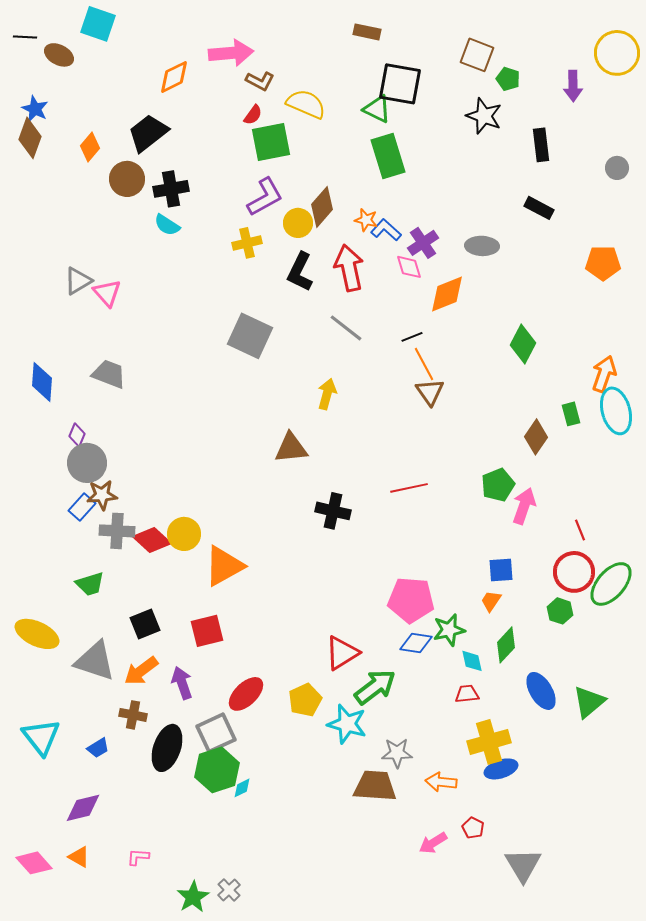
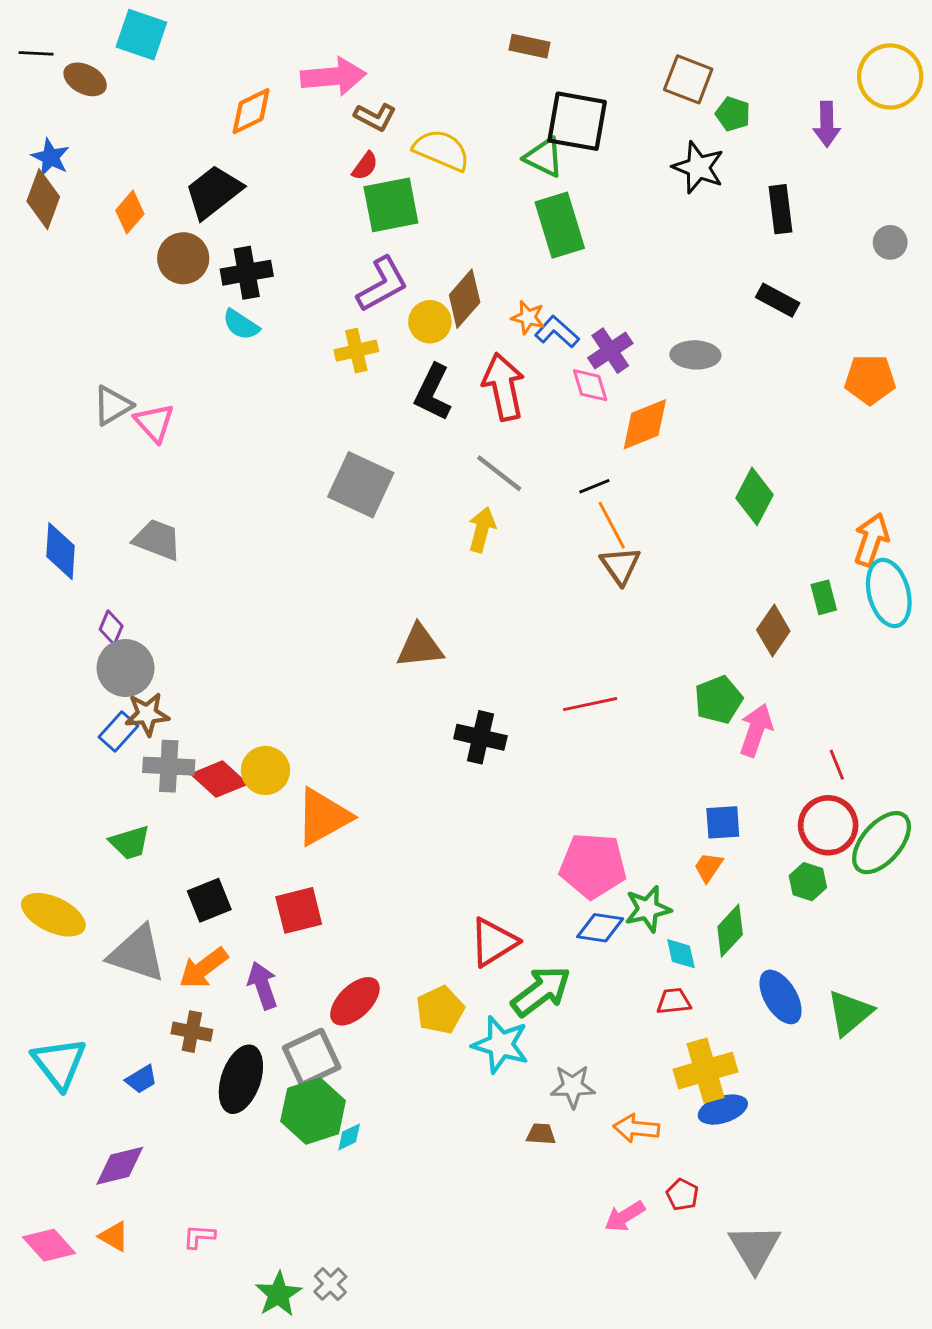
yellow arrow: (327, 394) -> (482, 530), moved
brown trapezoid: (375, 786) -> (541, 1134), size x0.5

